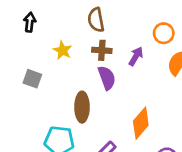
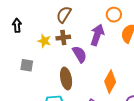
brown semicircle: (96, 20) -> (64, 15), turned 54
brown cross: (102, 50) -> (63, 38), moved
purple arrow: (136, 56) -> (97, 35), size x1.5

